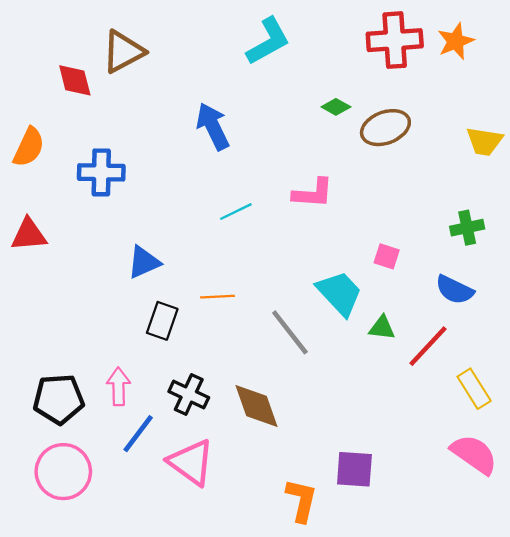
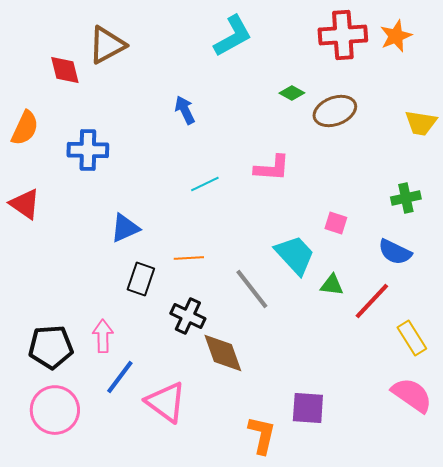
blue arrow: (213, 126) -> (185, 110), size x0.7
red triangle: (29, 235) -> (25, 204), turned 40
black cross: (189, 394) -> (188, 316), moved

